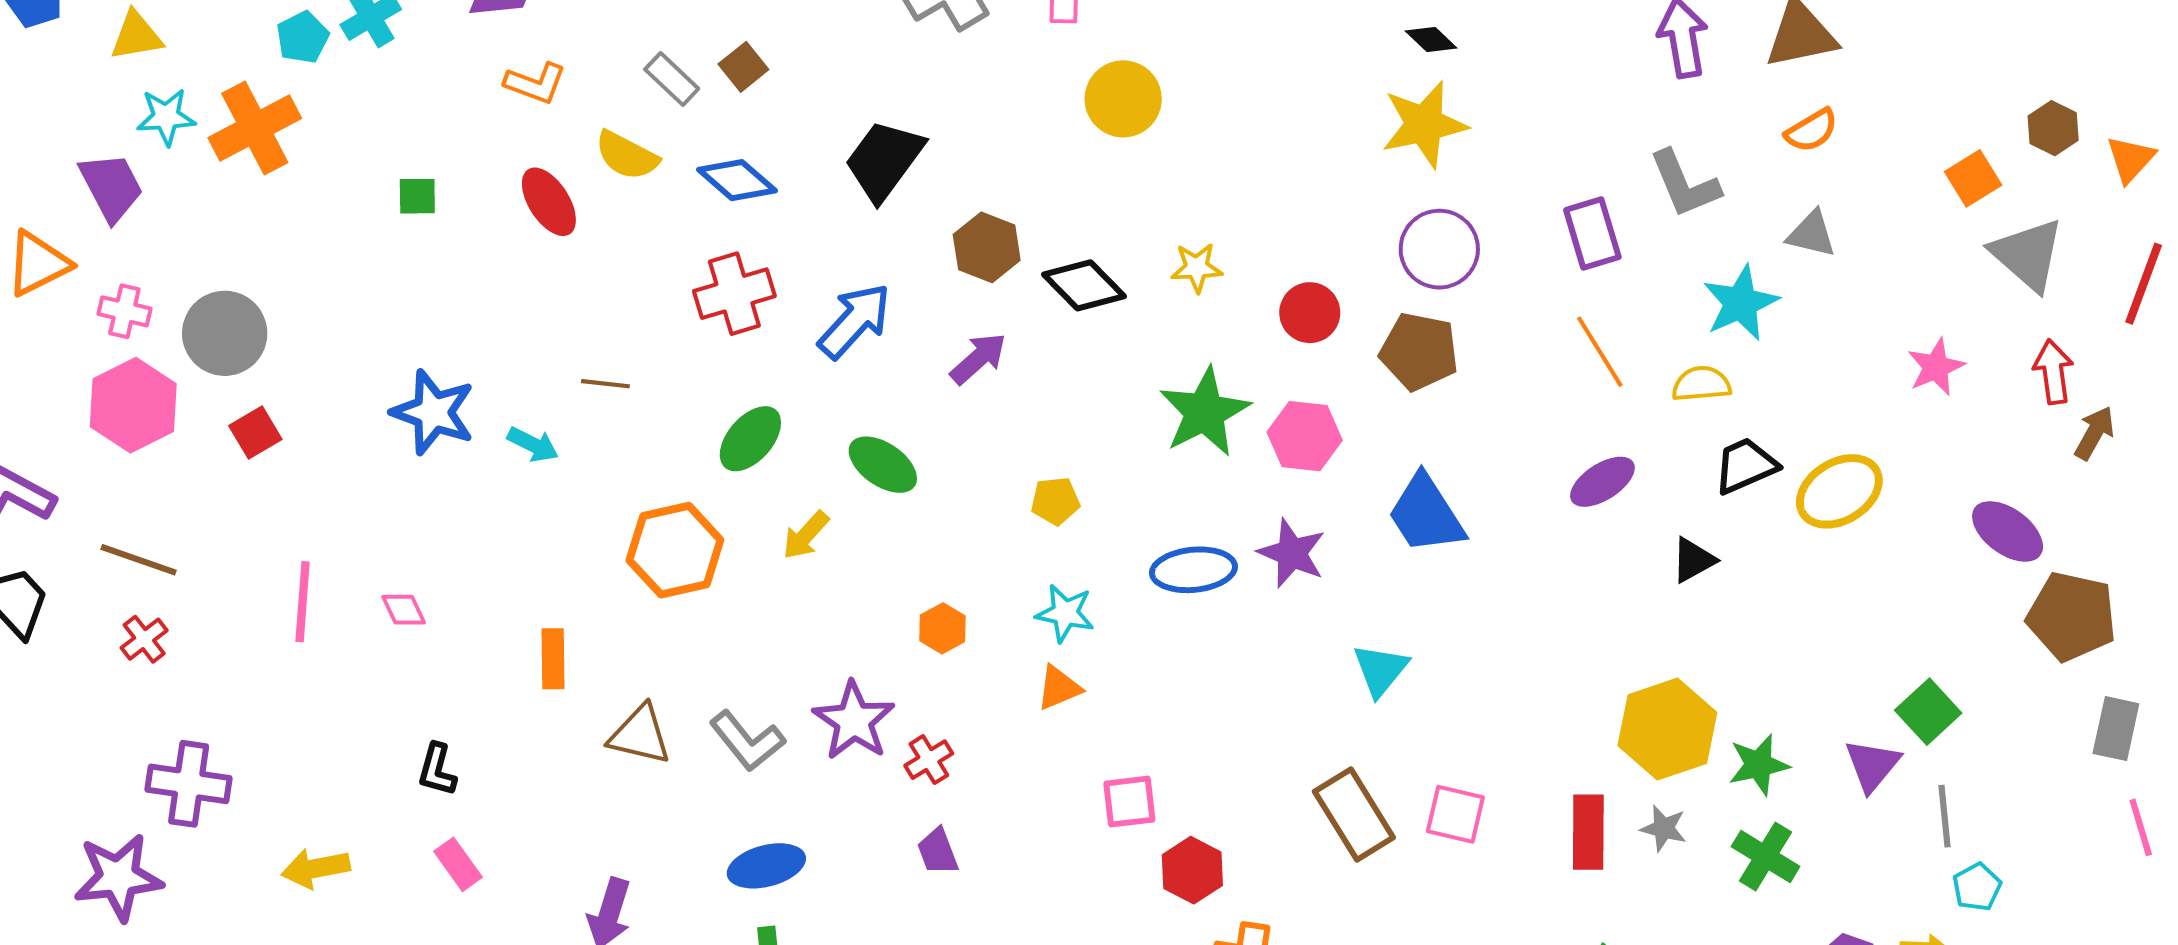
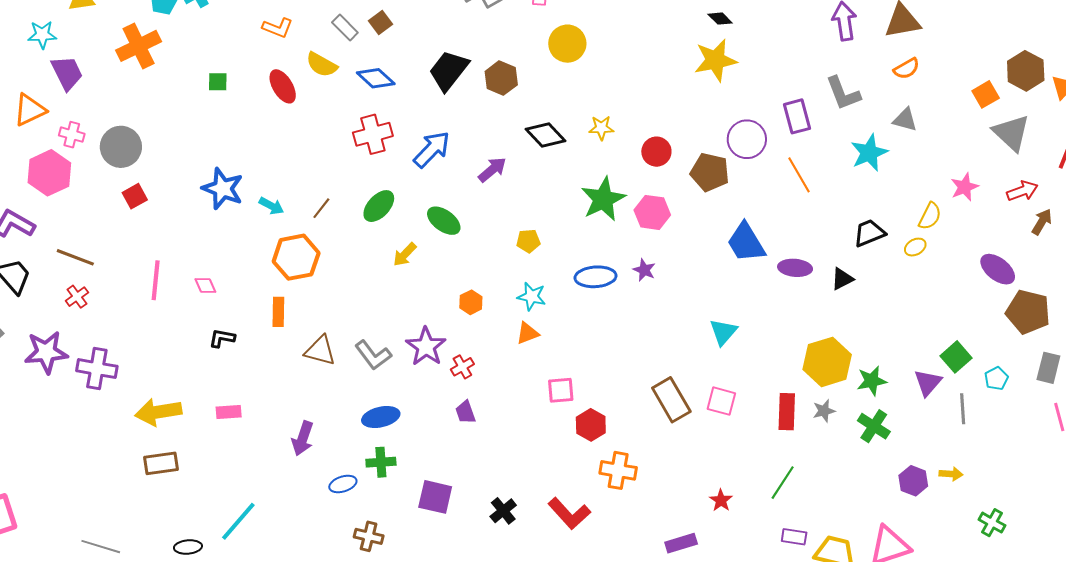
cyan star: (166, 117) -> (42, 35), moved
brown hexagon: (2053, 128) -> (1026, 71), size x1.5
brown hexagon: (987, 247) -> (501, 78), moved
purple circle: (1439, 249) -> (747, 139), moved
red arrow: (2053, 372) -> (1022, 191), turned 76
brown line: (605, 384) -> (321, 208), moved, turned -60
yellow semicircle: (1701, 384) -> (930, 216), moved, turned 120
pink hexagon: (133, 405) -> (49, 173), moved
purple ellipse: (1602, 482) -> (795, 268), moved, turned 36
yellow ellipse: (1839, 491) -> (915, 247), size x0.5
blue trapezoid: (1426, 514) -> (746, 243), moved
orange hexagon: (675, 550) -> (296, 257), moved
purple star: (1292, 553) -> (644, 270), size x0.7
cyan triangle: (1380, 670) -> (723, 332), moved
black L-shape: (437, 770) -> (222, 338), moved, turned 84
gray star: (1664, 828) -> (824, 411), turned -30
pink rectangle: (458, 864) -> (229, 412), turned -60
yellow arrow: (316, 868) -> (158, 412), size x1.4
purple star: (118, 877) -> (46, 352), moved
cyan pentagon: (1977, 887) -> (996, 378), moved

